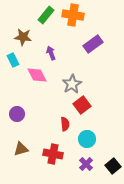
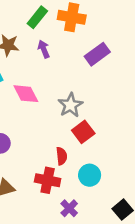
purple arrow: (51, 53) -> (44, 49), moved
red cross: (53, 154) -> (48, 180), moved
purple cross: (86, 164) -> (69, 208), moved

